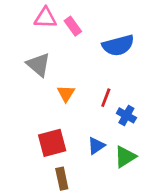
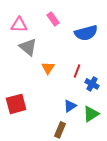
pink triangle: (45, 18) -> (19, 25), moved
red square: (52, 143) -> (16, 104), moved
brown rectangle: (62, 179) -> (60, 130), moved, turned 35

